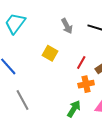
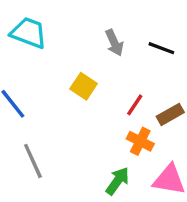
cyan trapezoid: (15, 23) -> (29, 33), turned 70
orange cross: (86, 84) -> (140, 141), turned 35

